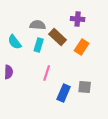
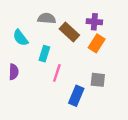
purple cross: (78, 19) -> (94, 22), moved
cyan rectangle: (39, 45) -> (44, 54), moved
gray square: (85, 87) -> (98, 80), moved

